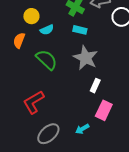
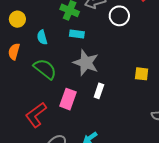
yellow circle: (31, 16) -> (17, 19), moved
cyan semicircle: (47, 30) -> (42, 37), turned 104
pink rectangle: (104, 110) -> (68, 99), moved

